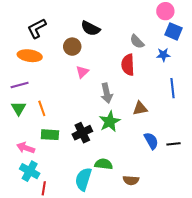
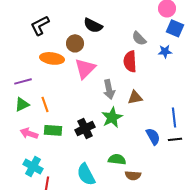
orange ellipse: (30, 56) -> (52, 58), moved
pink triangle: (82, 72) -> (85, 68), size x1.6
blue line: (172, 88) -> (174, 117), moved
green triangle: (19, 108) -> (22, 104), turned 35
brown triangle: (140, 108) -> (135, 97), moved
pink arrow: (26, 148) -> (29, 133), moved
green semicircle: (104, 164) -> (117, 159), moved
cyan semicircle: (83, 179) -> (86, 174), turned -45

